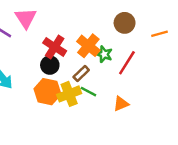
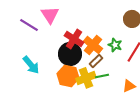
orange cross: (88, 46) -> (93, 45), moved
black circle: (50, 65) -> (70, 54), size x1.5
green line: (88, 92) -> (102, 76), turned -40

